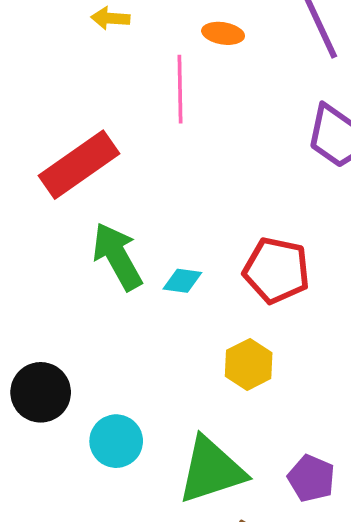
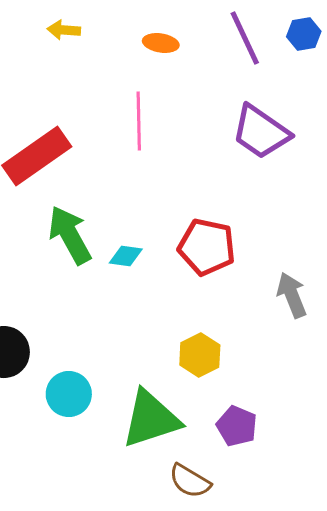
pink line: (180, 89) -> (139, 121), moved
yellow hexagon: (249, 364) -> (200, 355), moved

